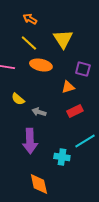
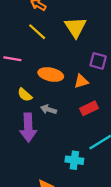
orange ellipse: (41, 65) -> (51, 75), moved
purple arrow: (30, 141) -> (28, 127), moved

